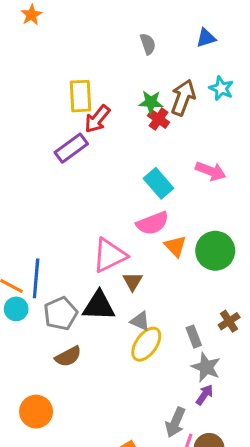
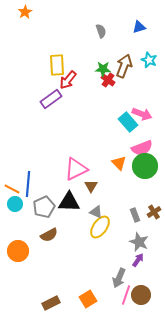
cyan rectangle: (159, 183) -> (128, 122), moved
pink semicircle: (152, 223) -> (142, 148), moved
gray rectangle: (194, 337) -> (135, 215), moved
orange circle: (36, 412) -> (18, 251), moved

